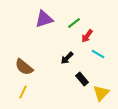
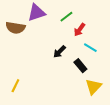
brown semicircle: (24, 67) -> (15, 28), moved, turned -30
black rectangle: (82, 79) -> (80, 66), moved

